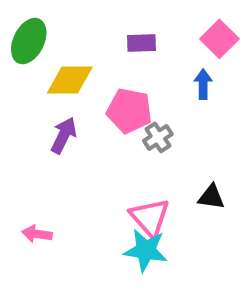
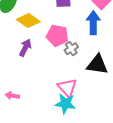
yellow diamond: (70, 80) -> (28, 21), turned 35
blue arrow: (203, 84) -> (93, 23), size x1.6
black triangle: (211, 197) -> (97, 65), moved, size x1.6

